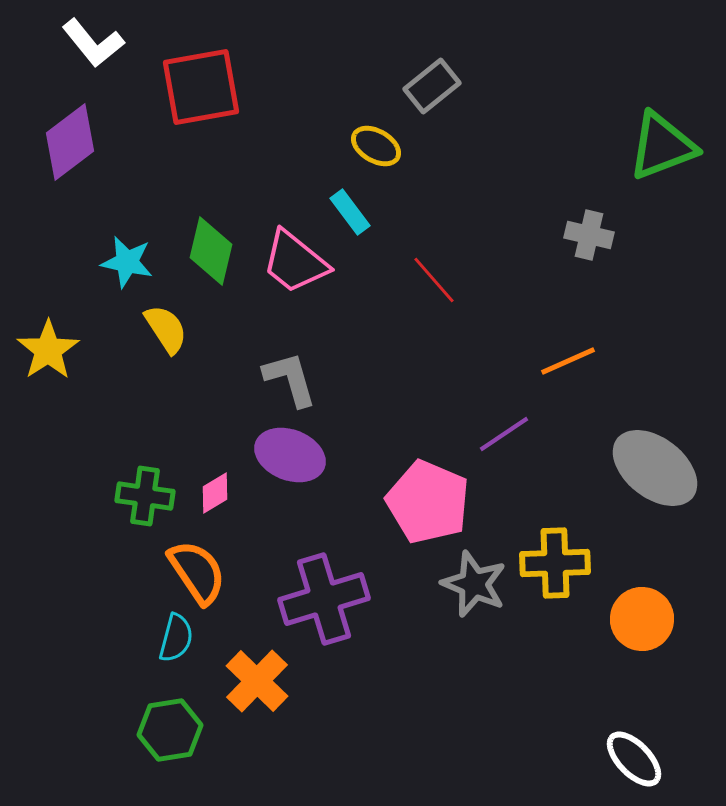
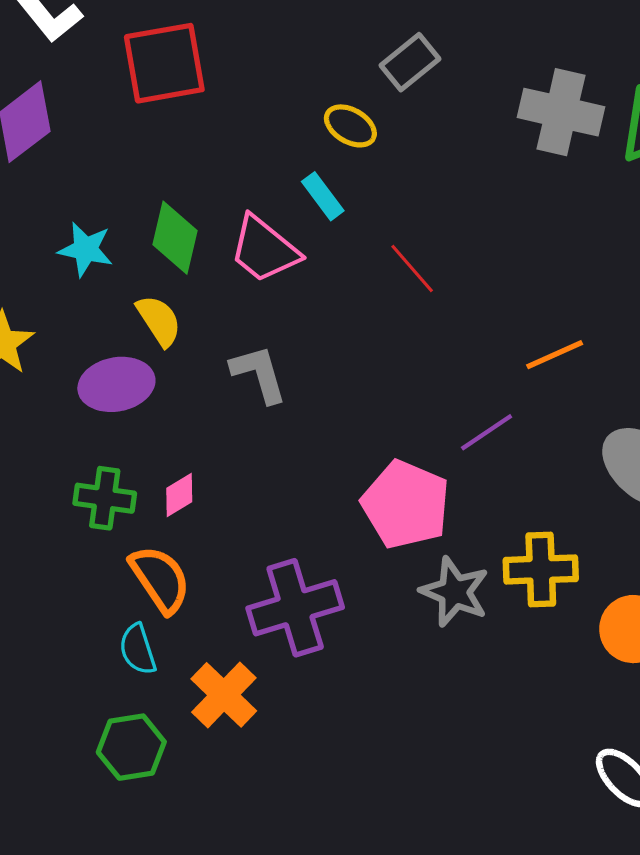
gray cross: (589, 235) -> (561, 112), moved, size x1.6
yellow semicircle: (166, 329) -> (159, 321), moved
purple ellipse: (290, 455) -> (116, 384), moved, turned -32
cyan semicircle: (176, 638) -> (138, 649), turned 147

